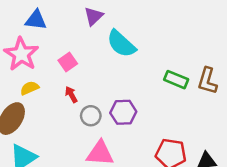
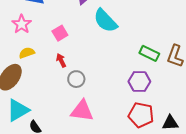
pink star: (21, 54) -> (22, 24), size x0.7
purple hexagon: (123, 112) -> (139, 82), moved

